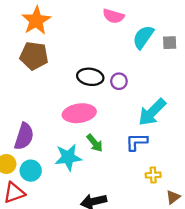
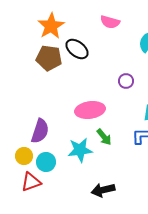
pink semicircle: (113, 16) -> (110, 22), moved
black ellipse: (90, 77) -> (77, 49), moved, turned 30

